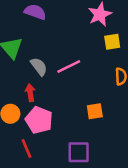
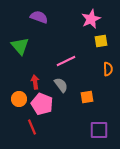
gray semicircle: (39, 67) -> (61, 85), moved
purple square: (79, 152) -> (99, 130), moved

